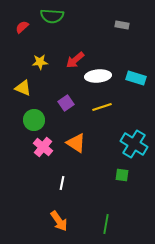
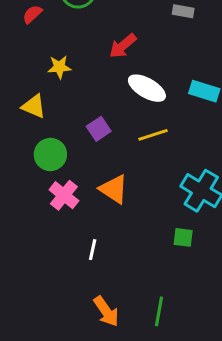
red arrow: (75, 60) -> (123, 46), moved
white ellipse: (98, 76) -> (147, 88), turned 35
orange arrow: (59, 221) -> (106, 311), moved

